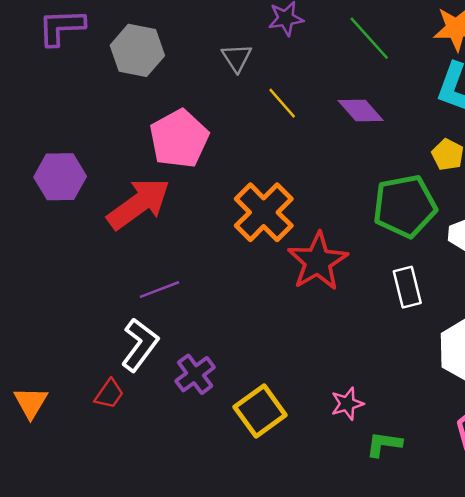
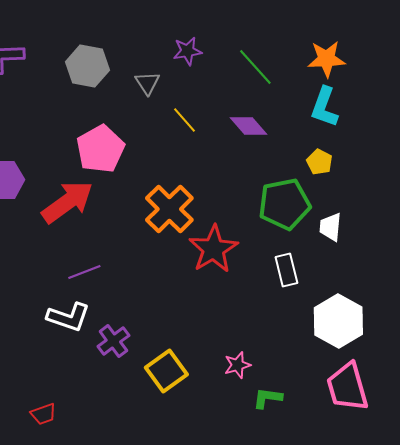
gray hexagon: (137, 50) -> (87, 66), moved
white L-shape: (140, 345) -> (68, 317), turned 72
red trapezoid: (109, 394) -> (43, 414), moved, turned 36

